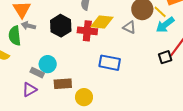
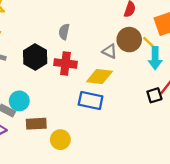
yellow diamond: (102, 22) -> (99, 76), moved
cyan arrow: (165, 25) -> (155, 58), turned -54
gray triangle: (129, 27) -> (110, 51), moved

